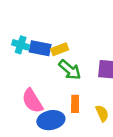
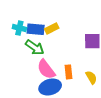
green arrow: (70, 70) -> (35, 47), moved
pink semicircle: (32, 101) -> (46, 69), moved

